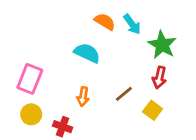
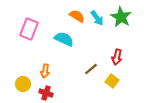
green star: (162, 45) -> (121, 17), moved
pink rectangle: (30, 79) -> (29, 29), moved
orange arrow: (83, 97) -> (45, 71), moved

